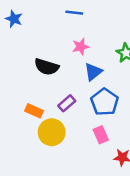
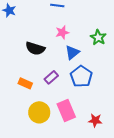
yellow circle: (52, 132) -> (39, 112), moved
pink rectangle: (101, 135) -> (66, 110), moved, size x1.5

